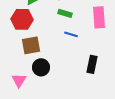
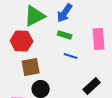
black rectangle: (92, 64) -> (92, 86), turned 36

